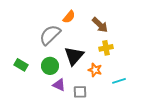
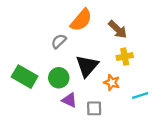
orange semicircle: (69, 17) -> (81, 20), size x1.5
gray semicircle: (50, 35) -> (59, 41), size x0.6
green rectangle: (21, 65) -> (25, 77), size x1.5

